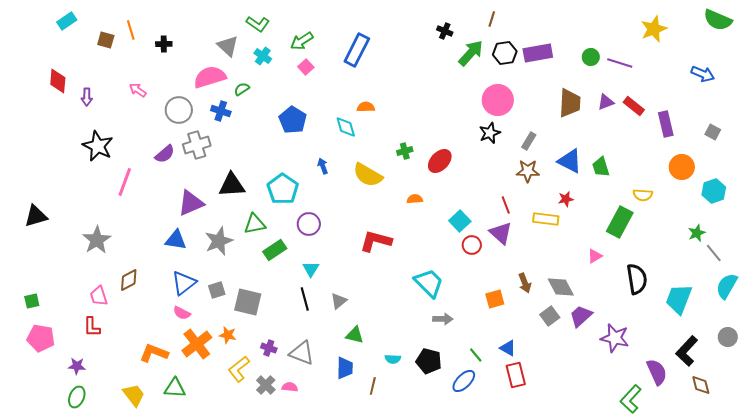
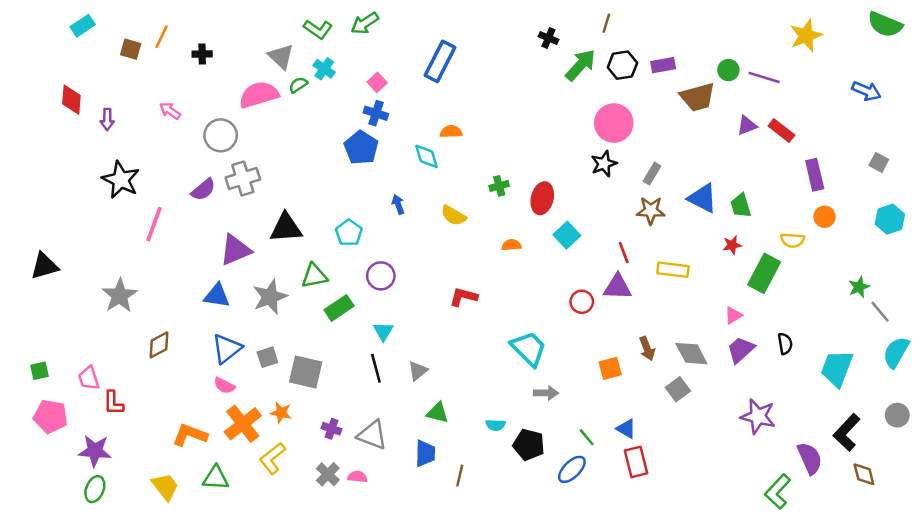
orange line: (131, 30) -> (161, 37), turned 42
green arrow: (302, 41) -> (365, 23), moved
purple rectangle: (538, 53) -> (663, 65), size x0.7
green semicircle: (242, 89) -> (298, 85), moved
brown trapezoid: (570, 103) -> (698, 97), moved, turned 72
blue cross: (221, 111) -> (376, 113), moved
purple rectangle: (666, 124) -> (815, 175), moved
red ellipse: (440, 161) -> (542, 198), turned -30
orange circle: (682, 167) -> (825, 217), moved, size x0.7
yellow semicircle: (368, 175) -> (454, 215), size x0.7
cyan pentagon: (283, 189) -> (349, 233), size x0.7
cyan hexagon: (714, 191) -> (890, 219), moved
red star: (566, 199) -> (732, 245), moved
cyan square: (460, 221) -> (567, 235), moved
purple triangle: (501, 233) -> (617, 287), turned -40
red L-shape: (376, 241) -> (463, 297), size x0.7
black semicircle: (637, 279) -> (785, 344), size x0.6
pink trapezoid: (99, 296) -> (89, 378), moved
purple trapezoid: (581, 316) -> (741, 350), moved
cyan semicircle: (393, 359) -> (495, 425), moved
purple star: (77, 366) -> (95, 451), size x1.5
yellow L-shape: (239, 369) -> (272, 458), moved

